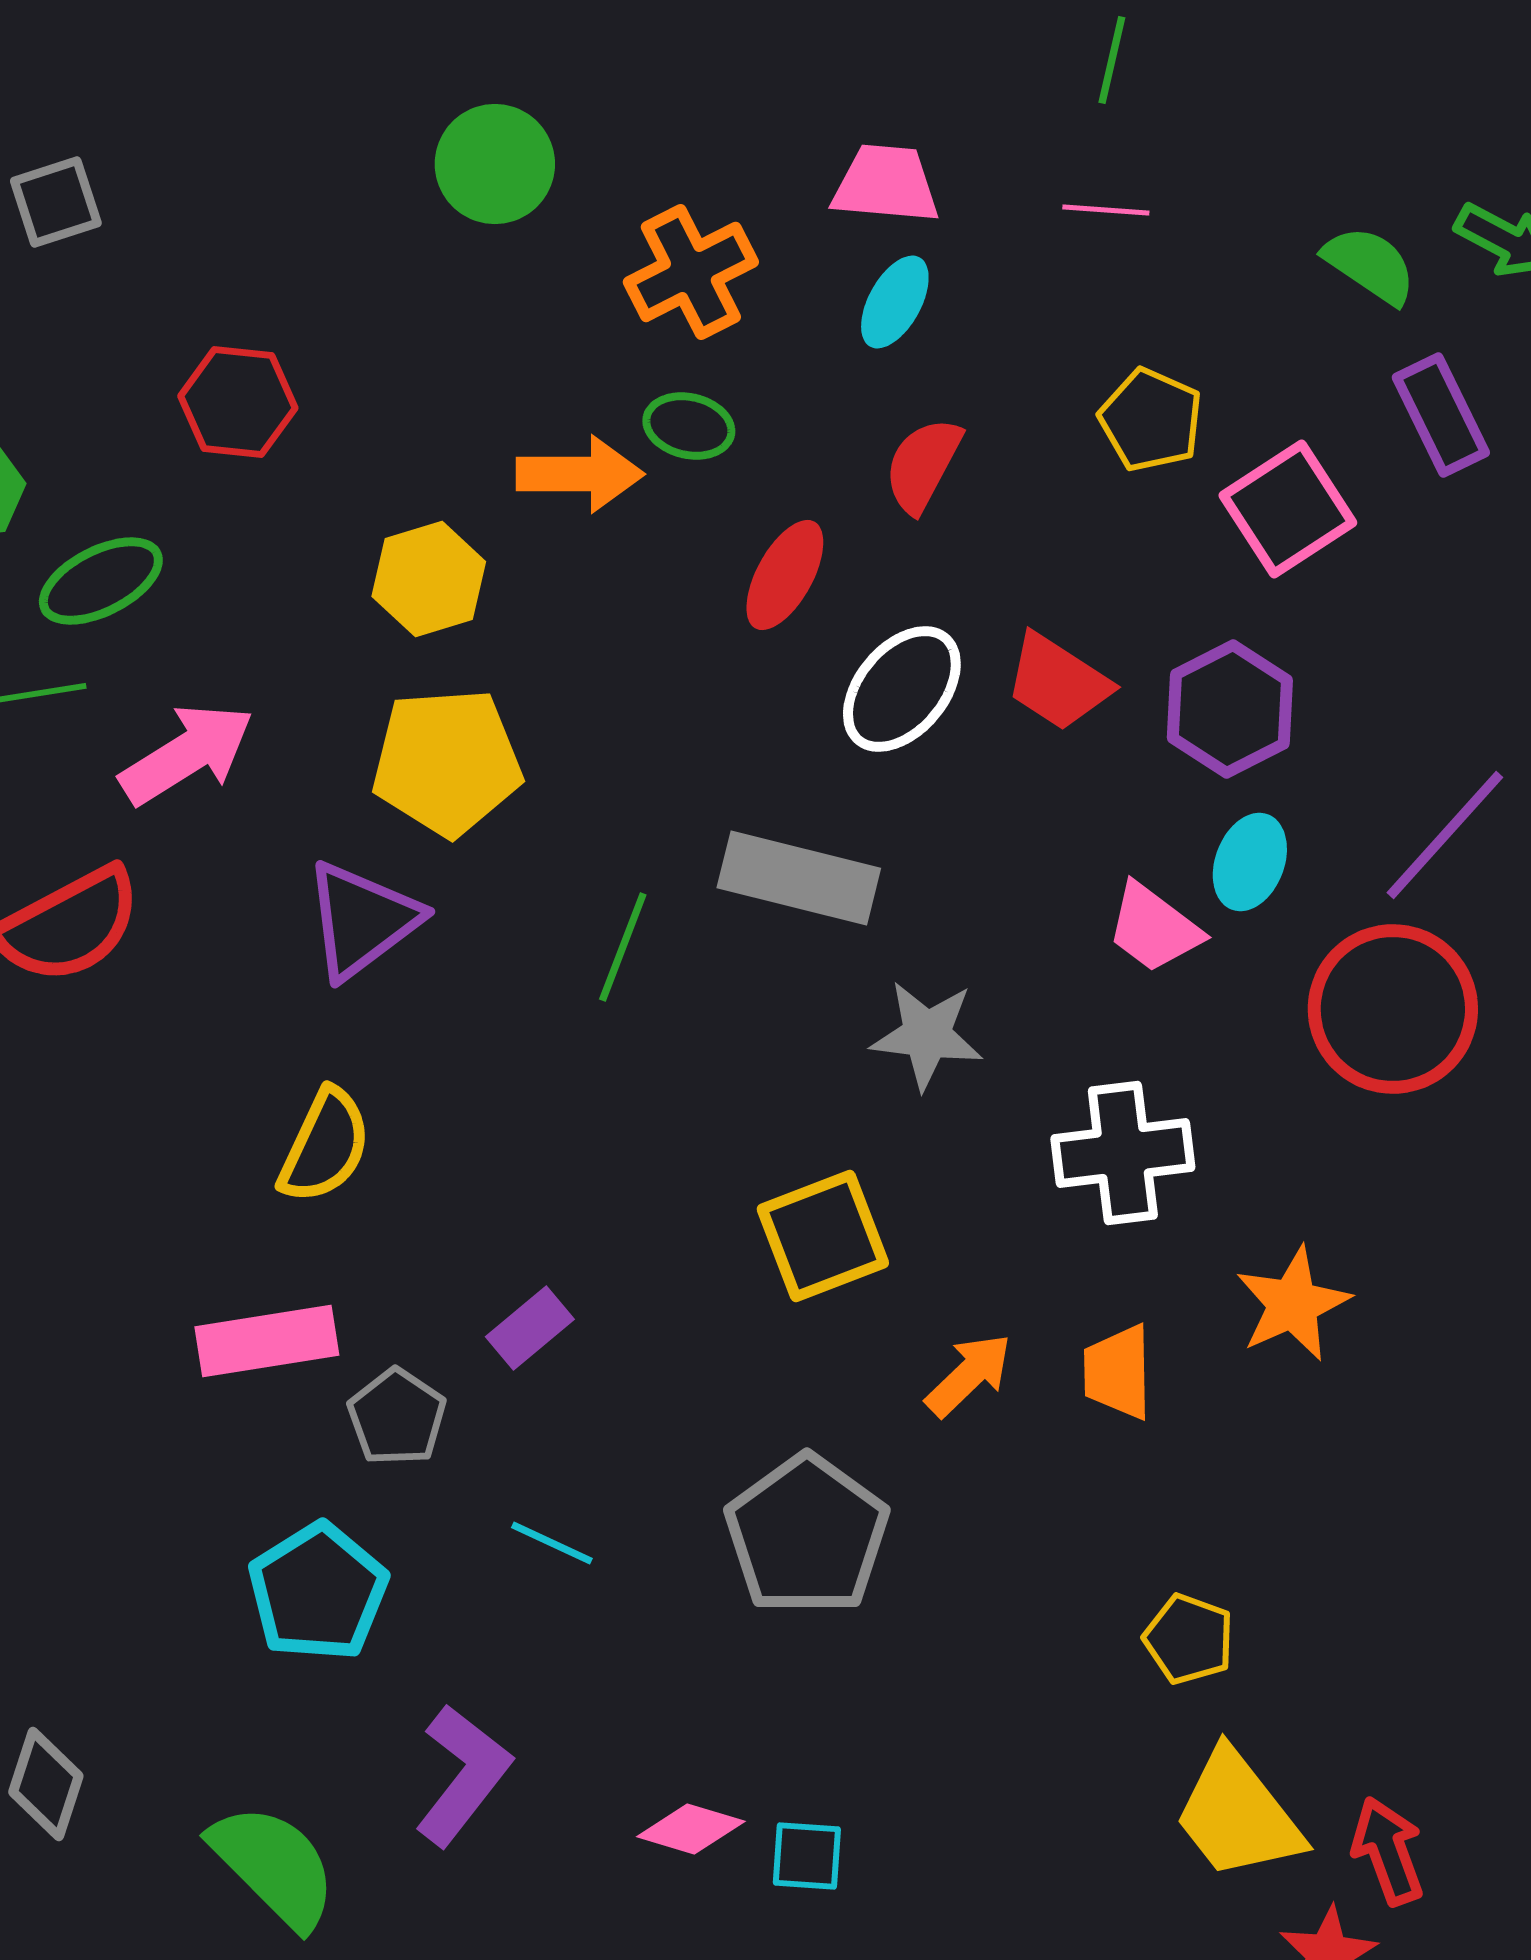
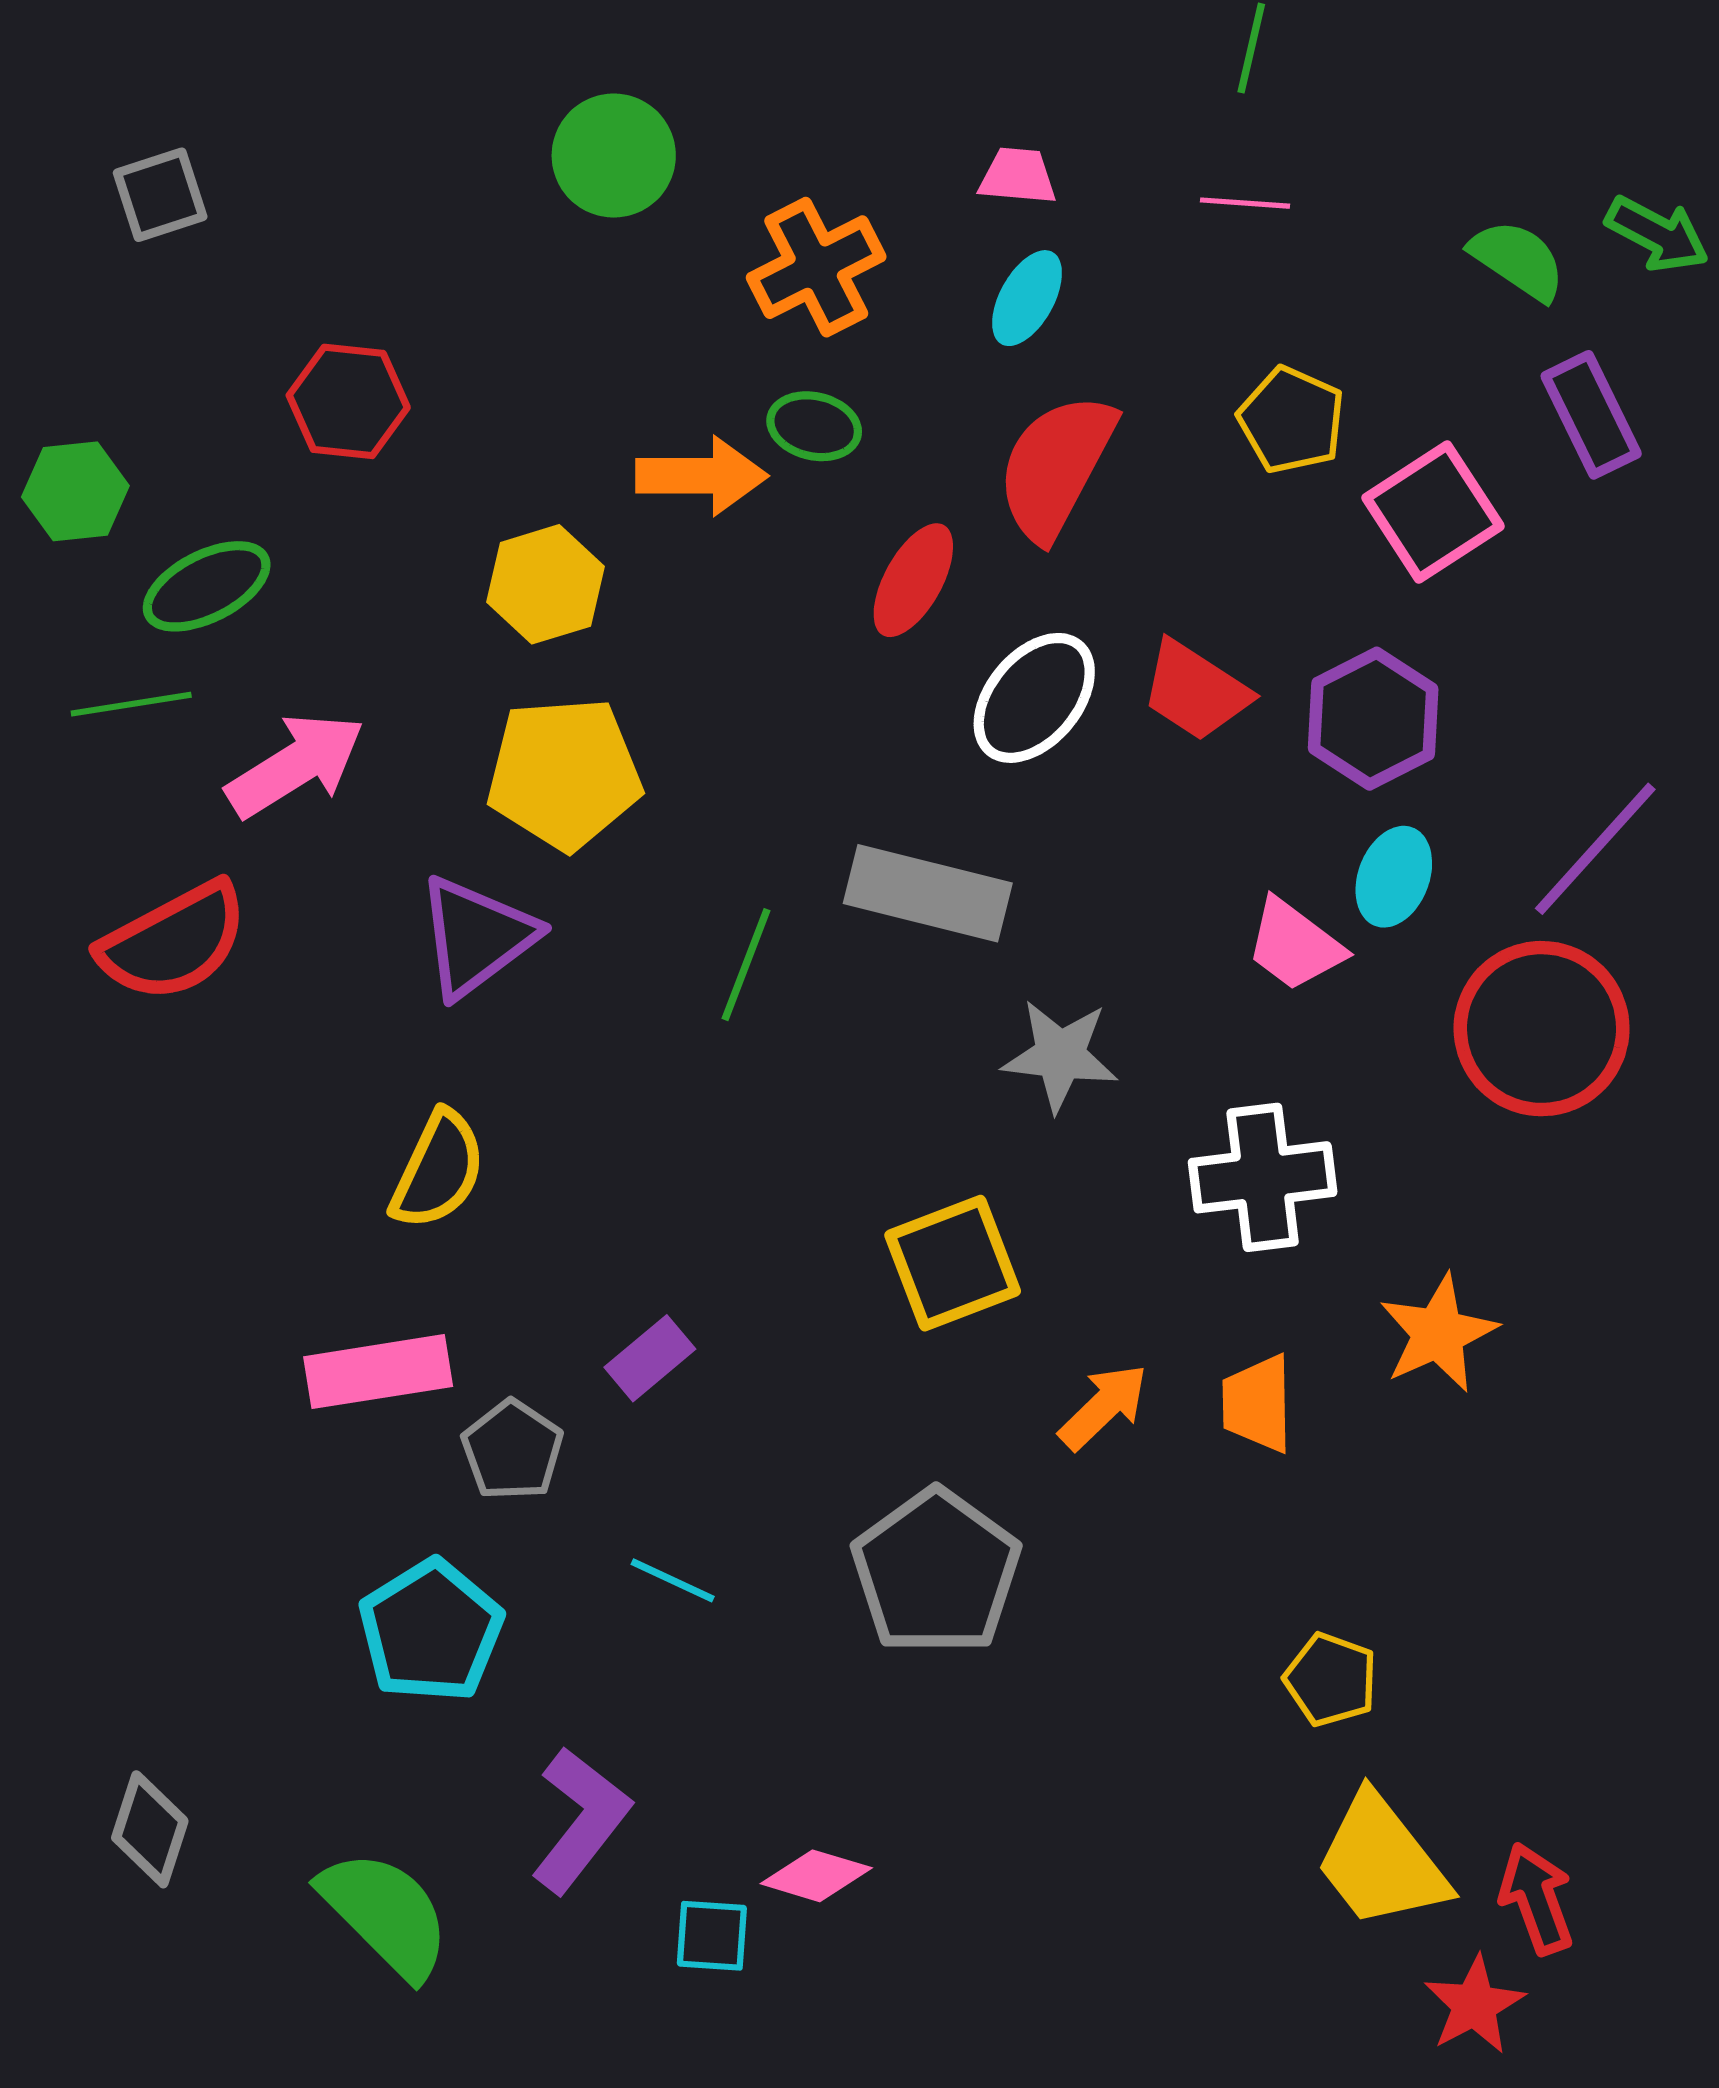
pink trapezoid: (886, 184) -> (1018, 176), size x0.7
red semicircle: (923, 465) -> (1056, 467), size x1.5
cyan square: (807, 1856) -> (712, 1936), moved

